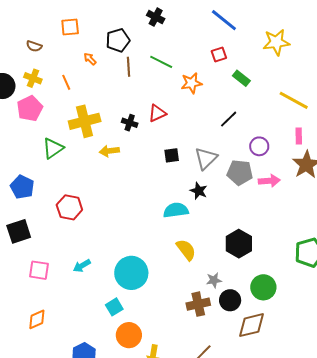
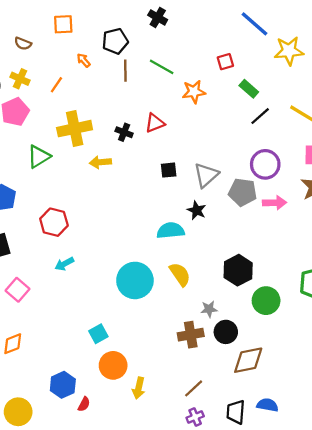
blue line: (224, 20) -> (254, 24), moved
orange line: (66, 82) -> (56, 85), turned 56
black line: (229, 119) -> (260, 116), moved
purple circle: (259, 146) -> (265, 164), size x1.4
cyan arrow: (82, 266) -> (64, 264), moved
pink square: (39, 270) -> (18, 290), turned 30
cyan circle: (131, 273) -> (135, 280), moved
green circle: (263, 287) -> (266, 301), moved

